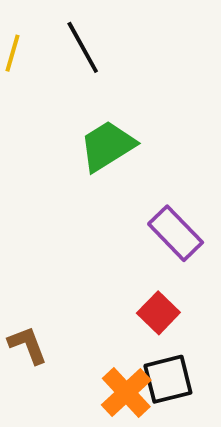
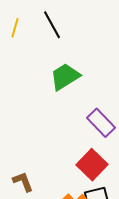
red square: (158, 313) -> (92, 165), size x1.4

